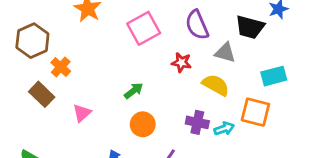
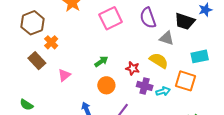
red star: (181, 62) -> (133, 68), moved

